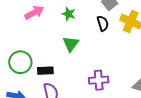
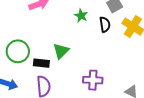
green star: (69, 14) -> (81, 16), moved
green triangle: (71, 44) -> (61, 51), moved

